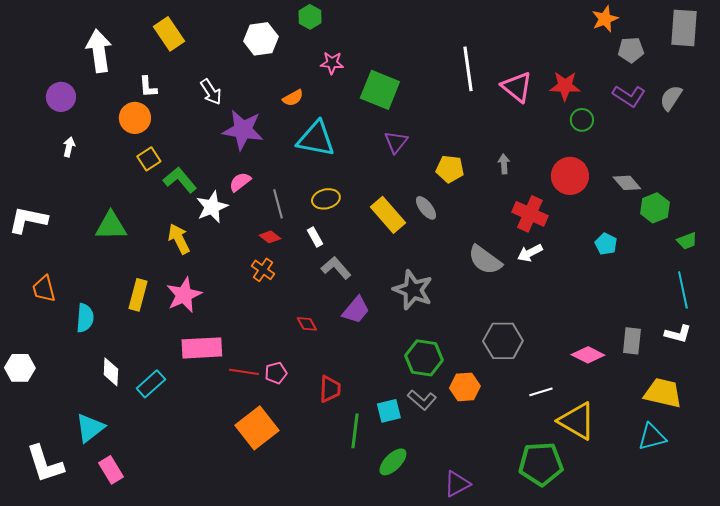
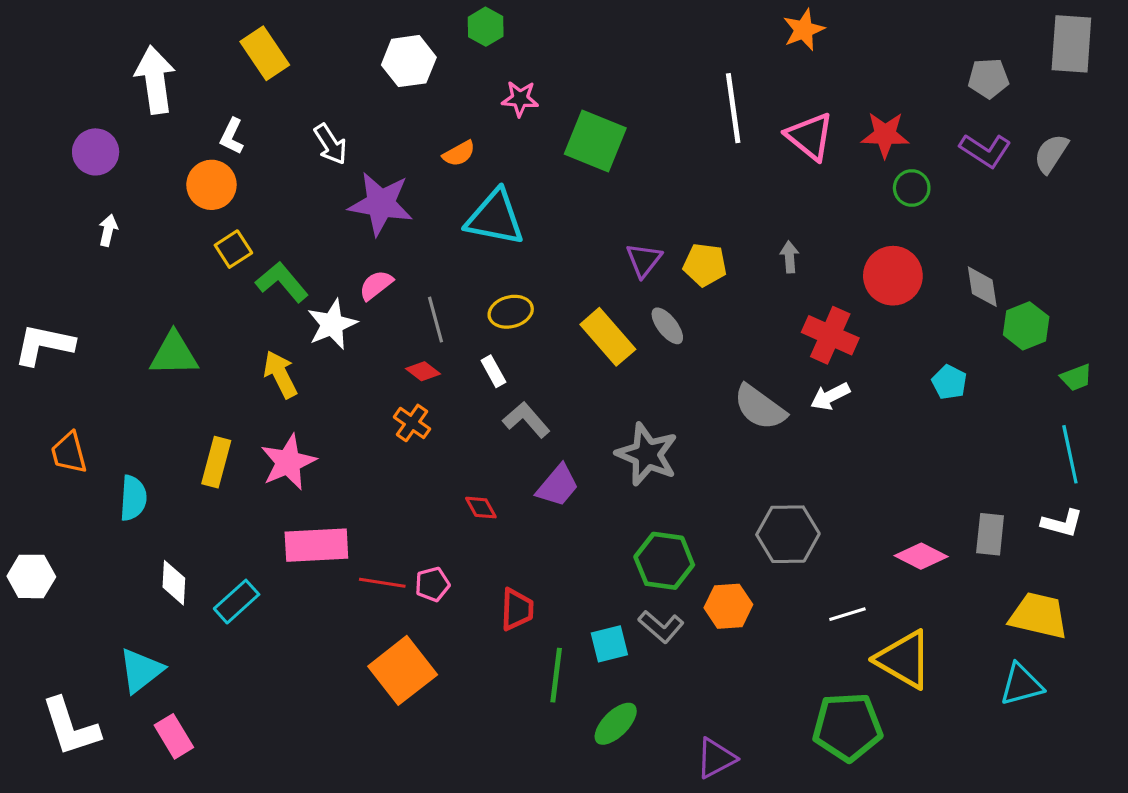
orange star: (605, 19) -> (804, 30), moved
white L-shape: (148, 87) -> (232, 136), turned 30
purple triangle: (396, 142) -> (644, 260), moved
gray diamond: (627, 183) -> (982, 287), turned 32

